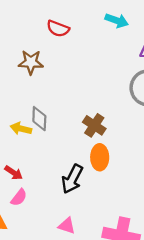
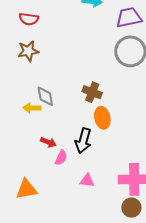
red semicircle: (58, 29) -> (29, 19), moved
red arrow: (14, 173) -> (48, 142), moved
pink semicircle: (19, 197) -> (61, 158), moved

